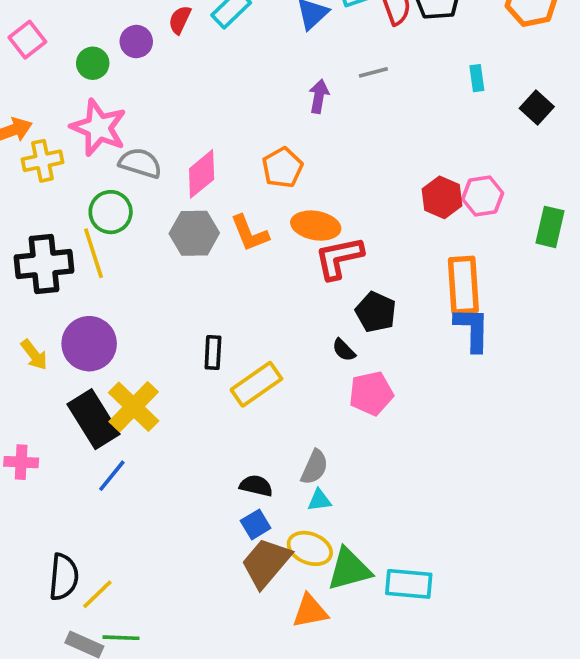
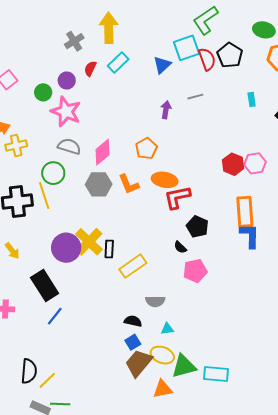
pink star: (99, 128) -> (66, 112), moved
purple circle: (89, 344) -> (66, 248), moved
yellow cross: (134, 407) -> (89, 242), moved
gray semicircle: (315, 467) -> (155, 301), moved, turned 66

